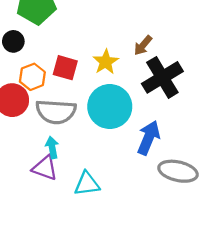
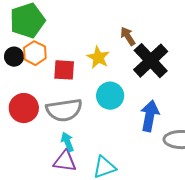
brown arrow: (143, 45) -> (128, 36), turned 120
orange hexagon: (32, 77) -> (35, 53), moved
cyan circle: (110, 107) -> (110, 96), size x0.7

